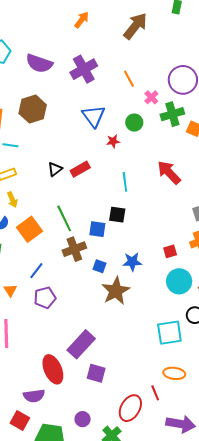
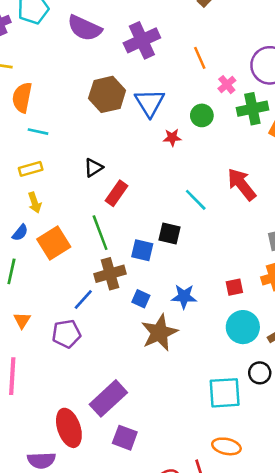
brown hexagon: (33, 109) -> (107, 94), moved
red rectangle: (80, 169) -> (116, 193), moved, turned -30
cyan line: (125, 182) -> (196, 200), moved, turned -42
blue line: (36, 271) -> (83, 300), moved

